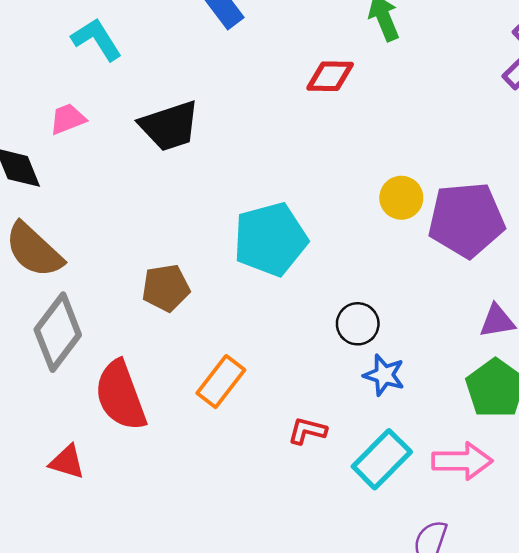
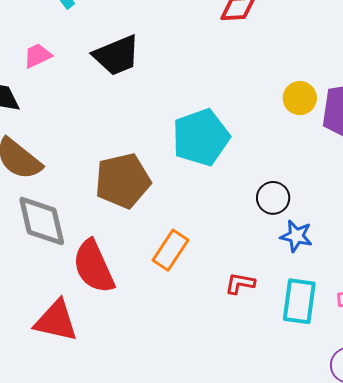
brown pentagon: (166, 288) -> (123, 181), size x1.5
gray diamond: (58, 332) -> (42, 221), turned -46
cyan rectangle: (382, 459) -> (299, 301), turned -33
red triangle: (67, 462) -> (56, 321), size x1.6

